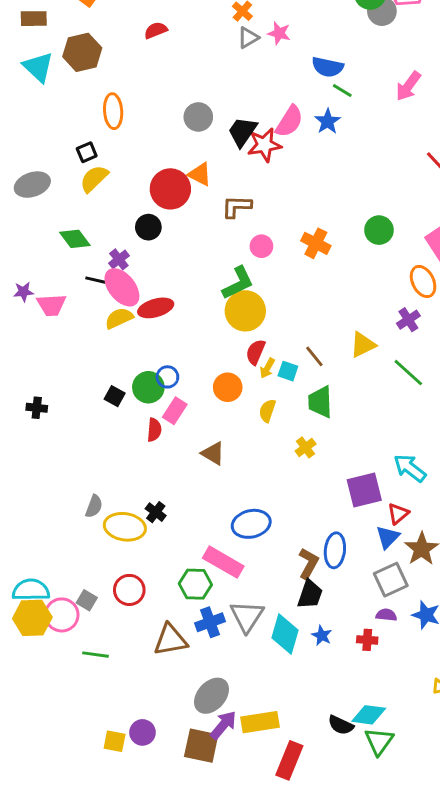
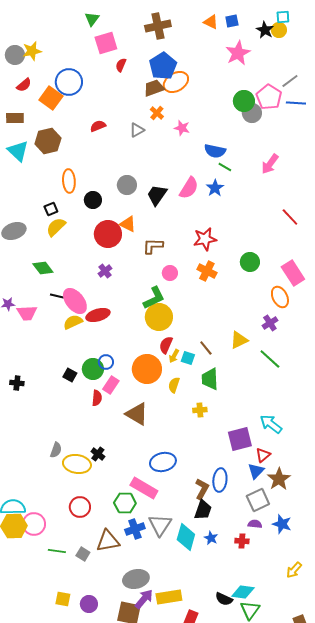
gray triangle: (248, 38) -> (137, 130), moved
red star: (264, 145) -> (205, 239), moved
black circle: (148, 227) -> (93, 200), moved
purple cross: (119, 259) -> (105, 271), moved
orange circle: (228, 387) -> (147, 369), size x1.5
yellow cross: (306, 447) -> (200, 410), turned 32
brown triangle: (213, 453) -> (137, 414), size x1.4
gray square: (87, 600) -> (83, 554), moved
gray ellipse: (212, 696) -> (136, 579), turned 35
yellow square: (115, 741) -> (63, 599), moved

